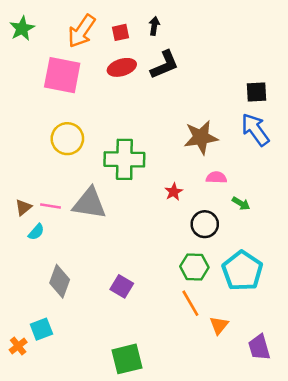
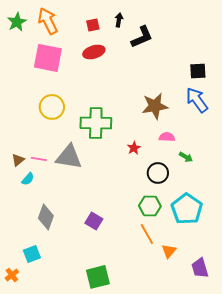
orange arrow: (82, 31) -> (48, 21), moved, turned 120
black L-shape: (165, 65) -> (142, 37), moved
orange cross: (18, 346) -> (12, 275), moved

